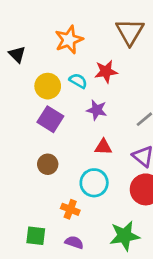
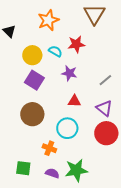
brown circle: (48, 164) -> (32, 114), size x1.5
green star: (125, 236) -> (76, 170), moved

